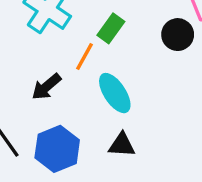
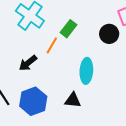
cyan ellipse: (115, 93) -> (86, 71), moved, turned 35

